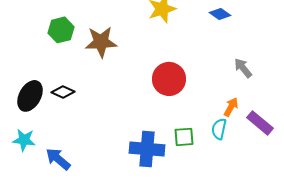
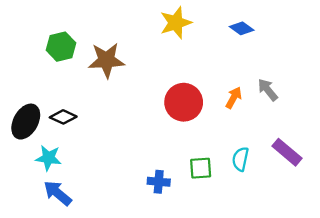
orange arrow: (231, 107) -> (234, 98), moved
cyan star: (24, 140) -> (48, 158), moved
blue cross: (147, 149) -> (159, 182), size x0.6

